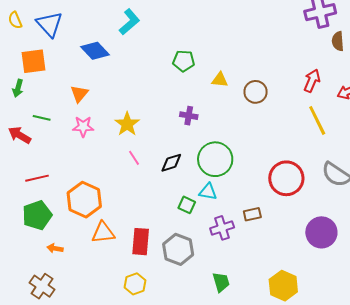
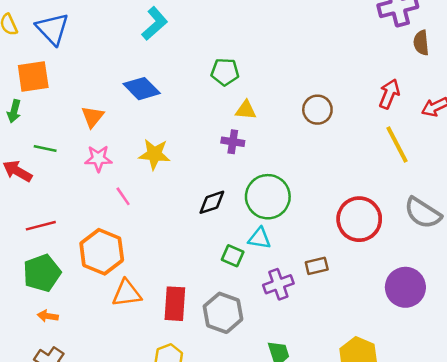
blue diamond: (95, 51) -> (142, 89), moved
yellow triangle: (220, 80) -> (246, 110), moved
yellow star: (127, 124) -> (154, 154), turned -30
pink line: (134, 158) -> (123, 196), moved
orange arrow: (55, 248) -> (48, 316), moved

